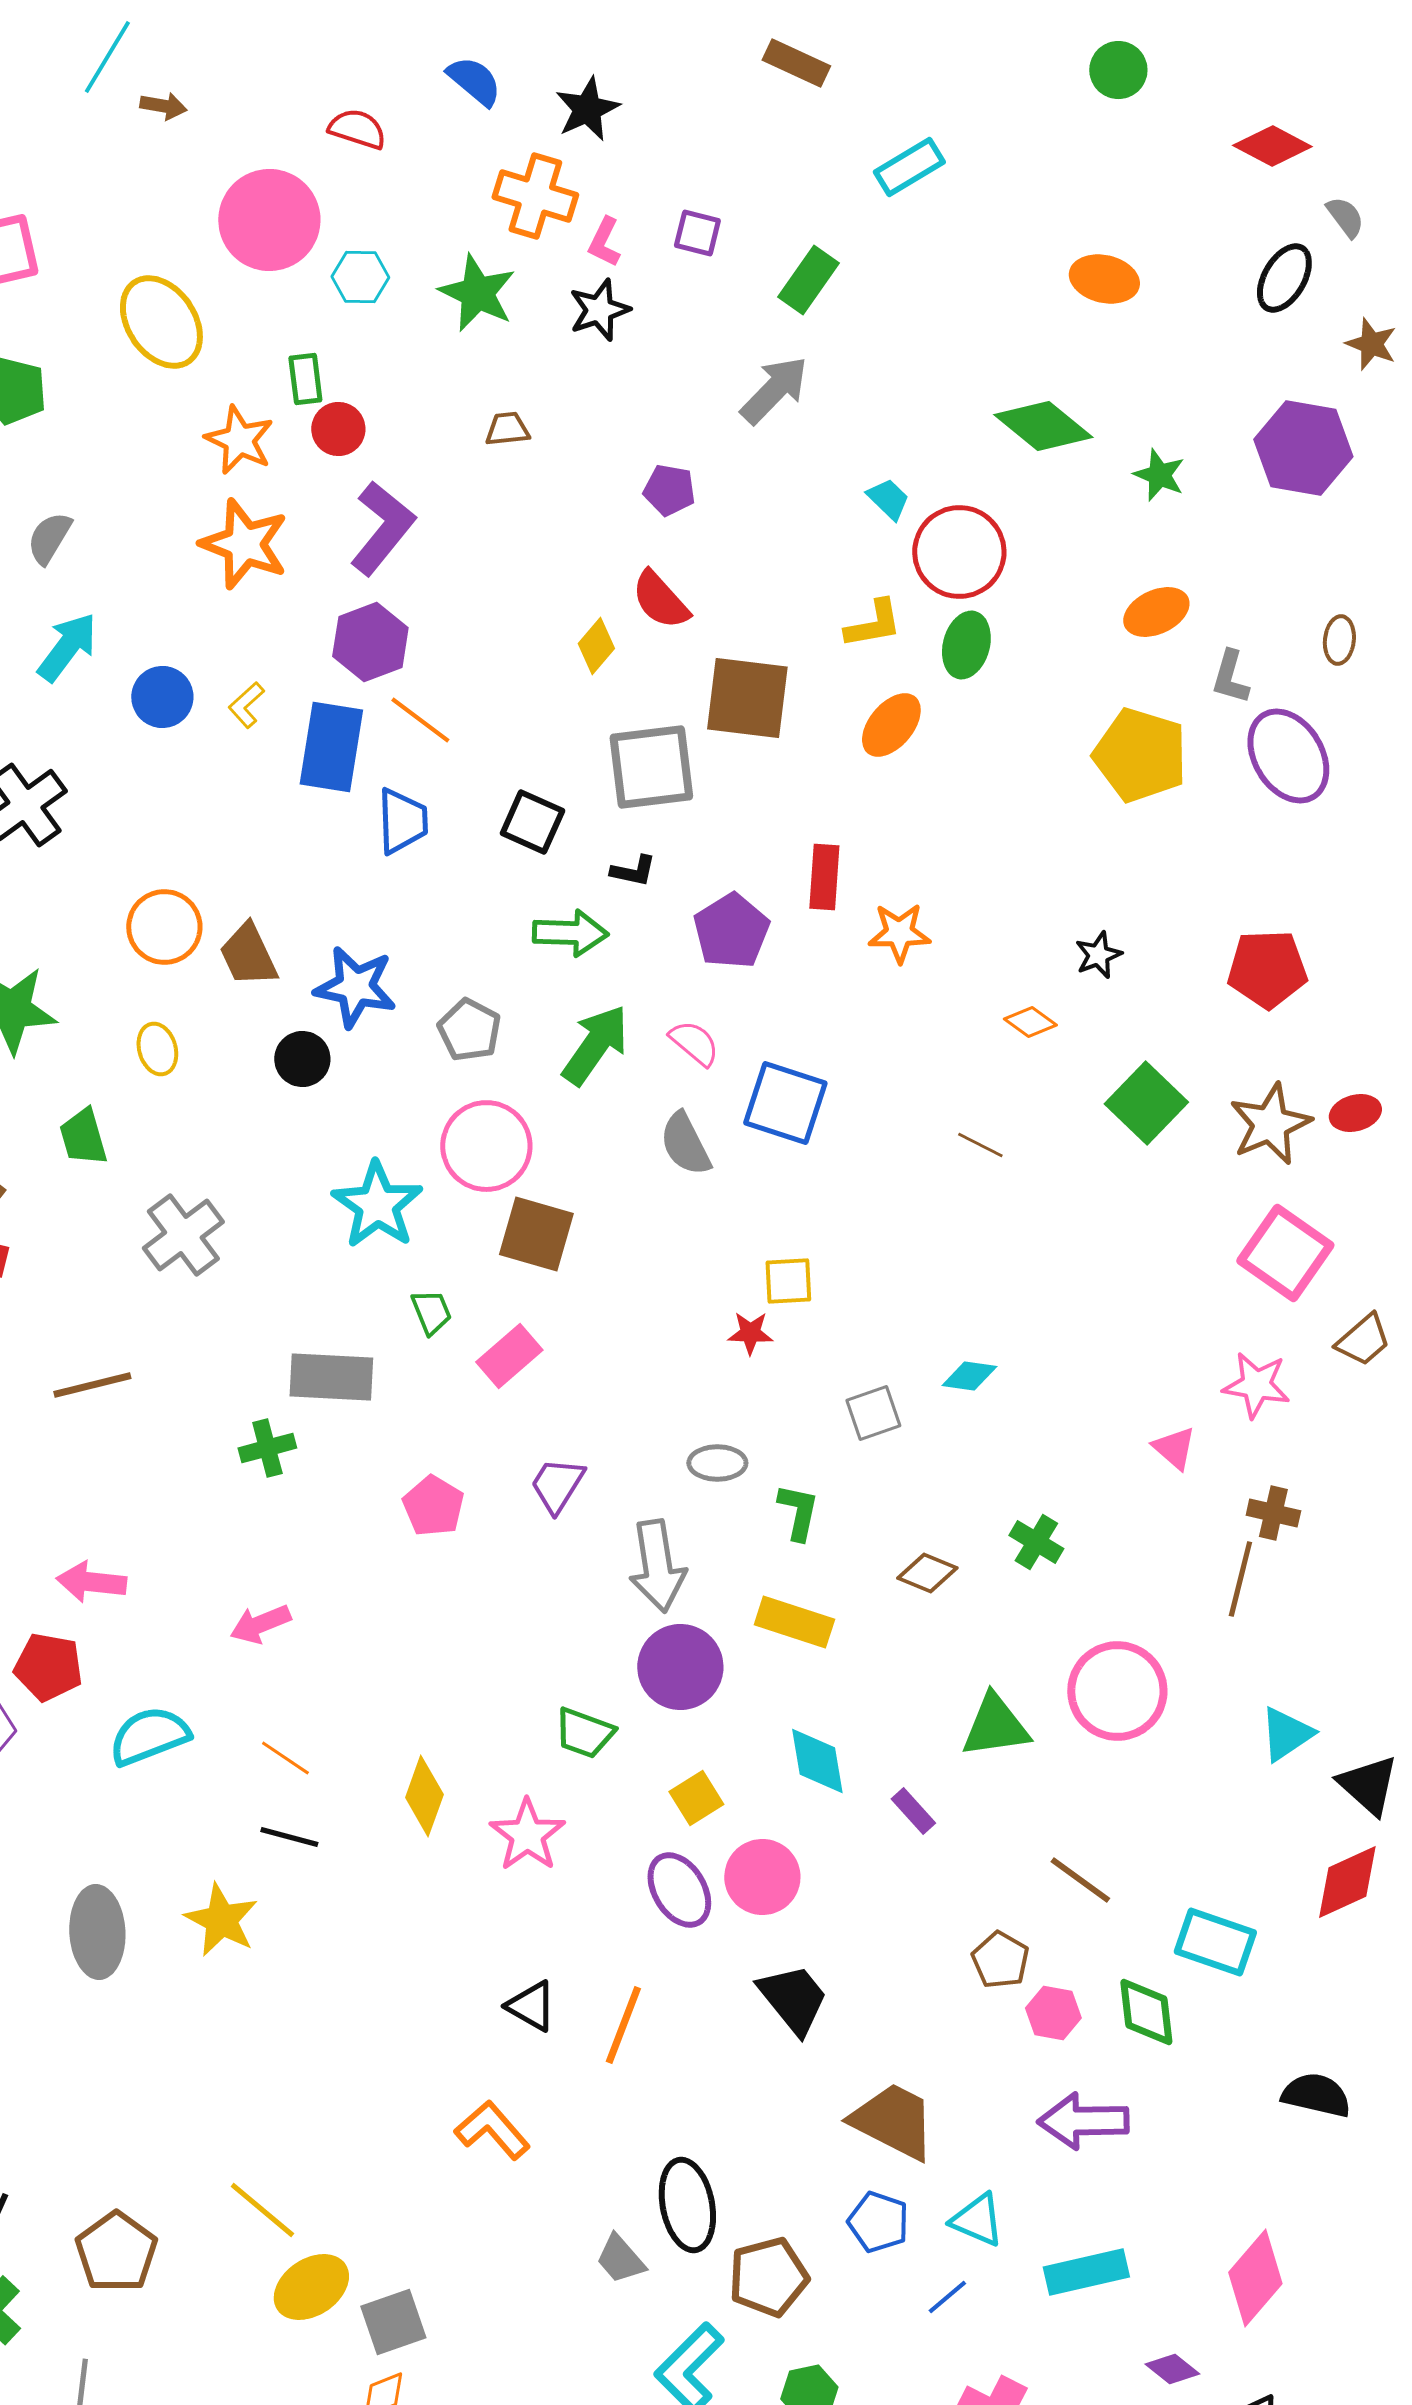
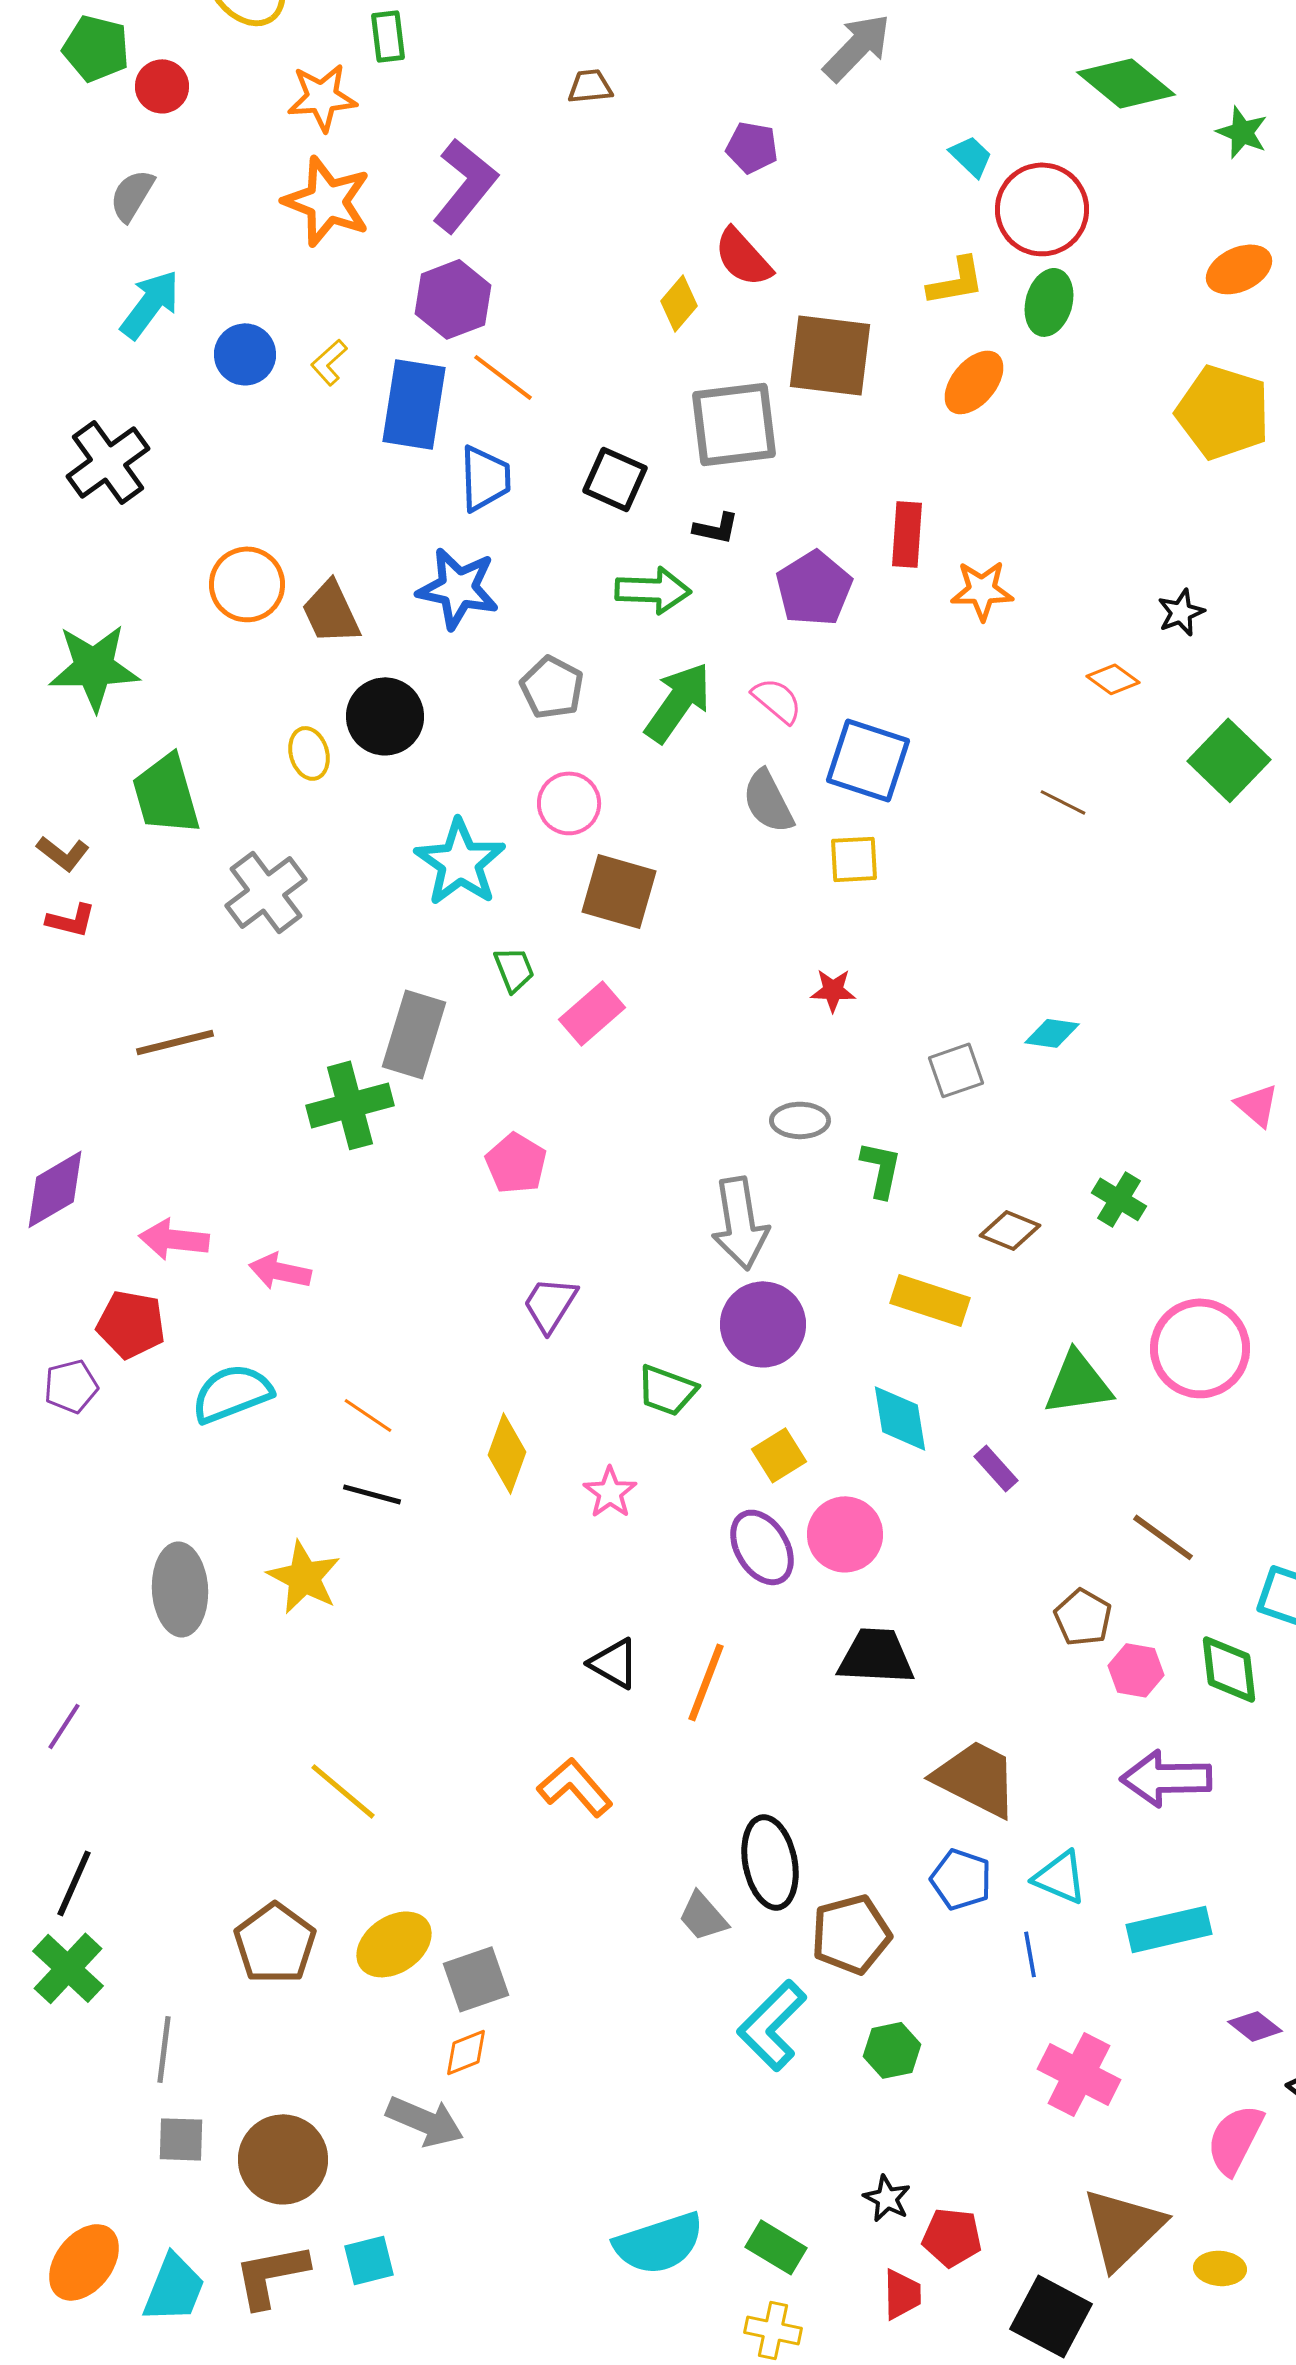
red circle: (338, 429) -> (162, 86), moved
orange star: (239, 440) -> (322, 97), turned -30
blue star: (355, 987) -> (458, 588), moved
yellow ellipse: (157, 1049) -> (309, 753), moved
black circle: (302, 1059) -> (385, 716), size x1.4
green trapezoid: (83, 1137) -> (166, 794), size x1.4
pink circle: (486, 1146) -> (569, 803), size x0.7
yellow square: (788, 1281) -> (854, 859), moved
gray rectangle: (331, 1377) -> (414, 1034), turned -76
green cross: (267, 1448) -> (350, 1105), size x1.5
purple trapezoid: (557, 1485) -> (550, 1304), moved
yellow rectangle: (794, 1622) -> (930, 1300), moved
pink arrow: (260, 1624) -> (280, 1271), moved, turned 34
pink star: (527, 1835) -> (610, 1492), size x0.7
black trapezoid: (793, 1999) -> (876, 1656), turned -48
yellow line: (262, 2210) -> (343, 1791), moved
brown pentagon: (116, 2252) -> (275, 1943), moved
blue line: (947, 2297) -> (1030, 1954), turned -60

